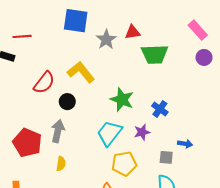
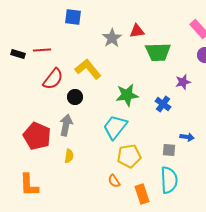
blue square: (76, 21) -> (73, 17), moved, size x0.7
red line: (22, 36) -> (42, 50), moved
green star: (122, 100) -> (127, 95), turned -30
purple star: (142, 132) -> (183, 82), moved

